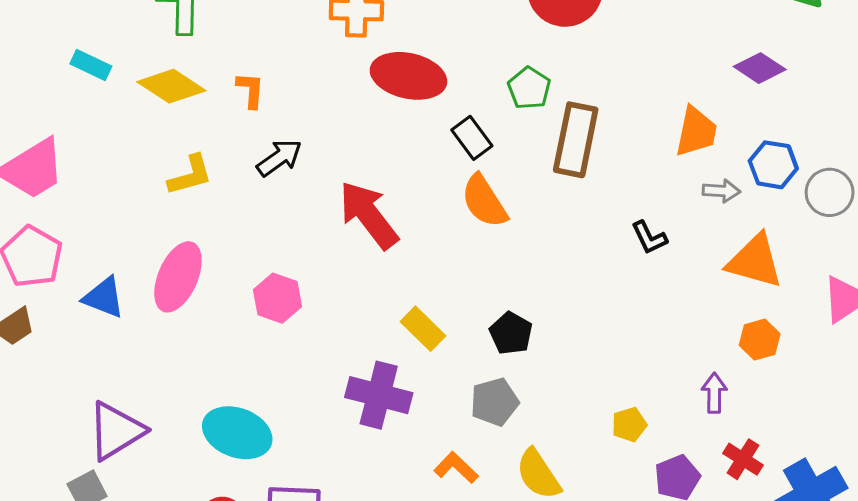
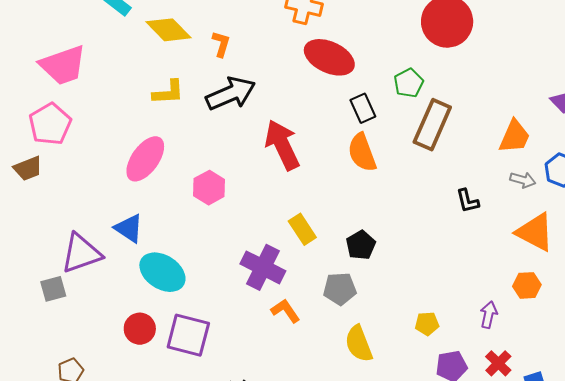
black arrow: (279, 158) -> (231, 94), size x1.5
blue triangle: (104, 297) -> (129, 228), moved
orange L-shape: (456, 468) -> (285, 311), moved

